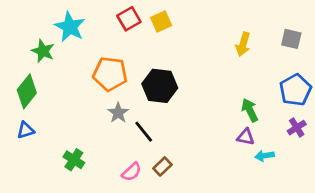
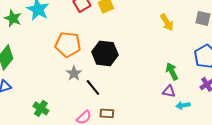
yellow arrow: (243, 44) -> (167, 22), turned -48
green star: (43, 51) -> (13, 18), moved
brown rectangle: (162, 166) -> (107, 113), turned 48

